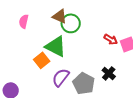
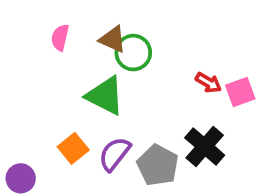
pink semicircle: (24, 21) -> (60, 38), moved
orange square: (42, 60) -> (73, 148), moved
black cross: (109, 73) -> (205, 146), size x1.5

